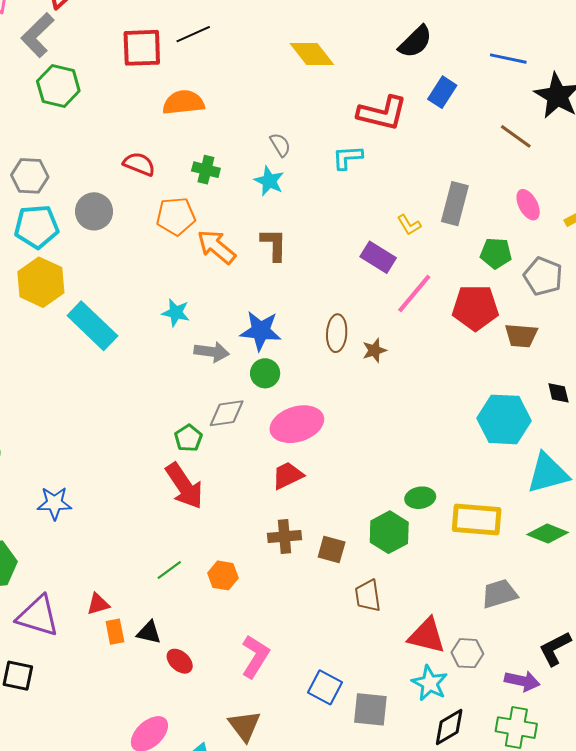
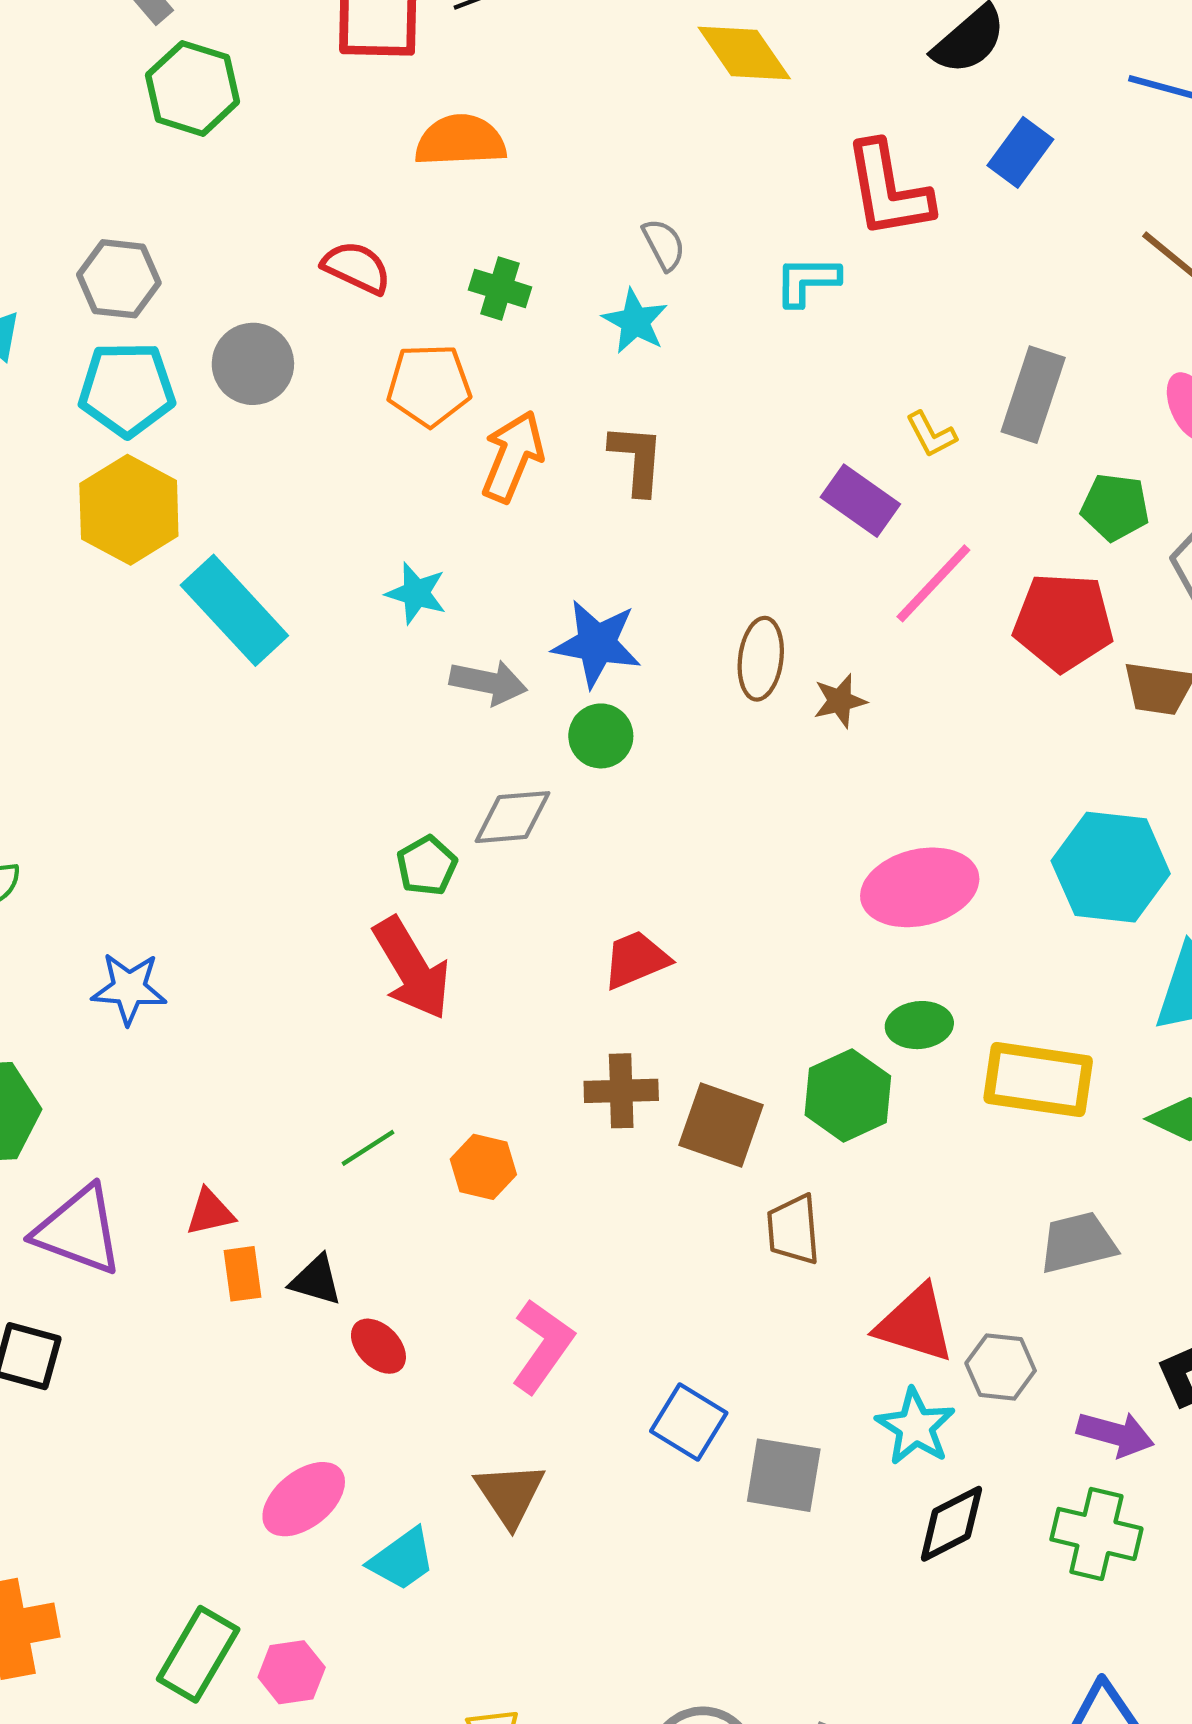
red L-shape: (382, 113) -> (888, 190), turned 63
orange arrow: (216, 247) -> (513, 456), turned 69
pink ellipse: (297, 424) -> (920, 887), moved
brown square: (332, 549) -> (721, 1125), size x1.4

